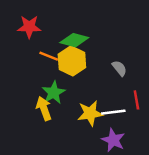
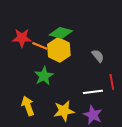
red star: (29, 27) -> (22, 38), moved
yellow arrow: (44, 108) -> (28, 106), moved
yellow star: (90, 113) -> (64, 111), moved

